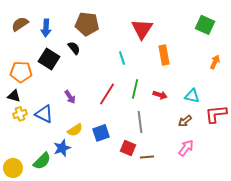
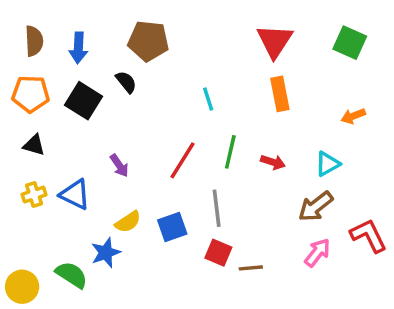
brown semicircle: (20, 24) -> (34, 41), turned 120
red triangle: (142, 29) -> (275, 41), moved
orange arrow: (215, 62) -> (353, 116), moved, turned -136
orange pentagon: (21, 72) -> (31, 94), moved
black triangle: (14, 96) -> (34, 145), moved
cyan triangle: (192, 96) -> (328, 164), turned -42
red L-shape: (216, 114) -> (369, 236), moved, turned 70
brown arrow: (185, 121) -> (316, 207), size x1.5
gray line: (140, 122) -> (217, 208), moved
green semicircle: (42, 161) -> (72, 275), turned -102

